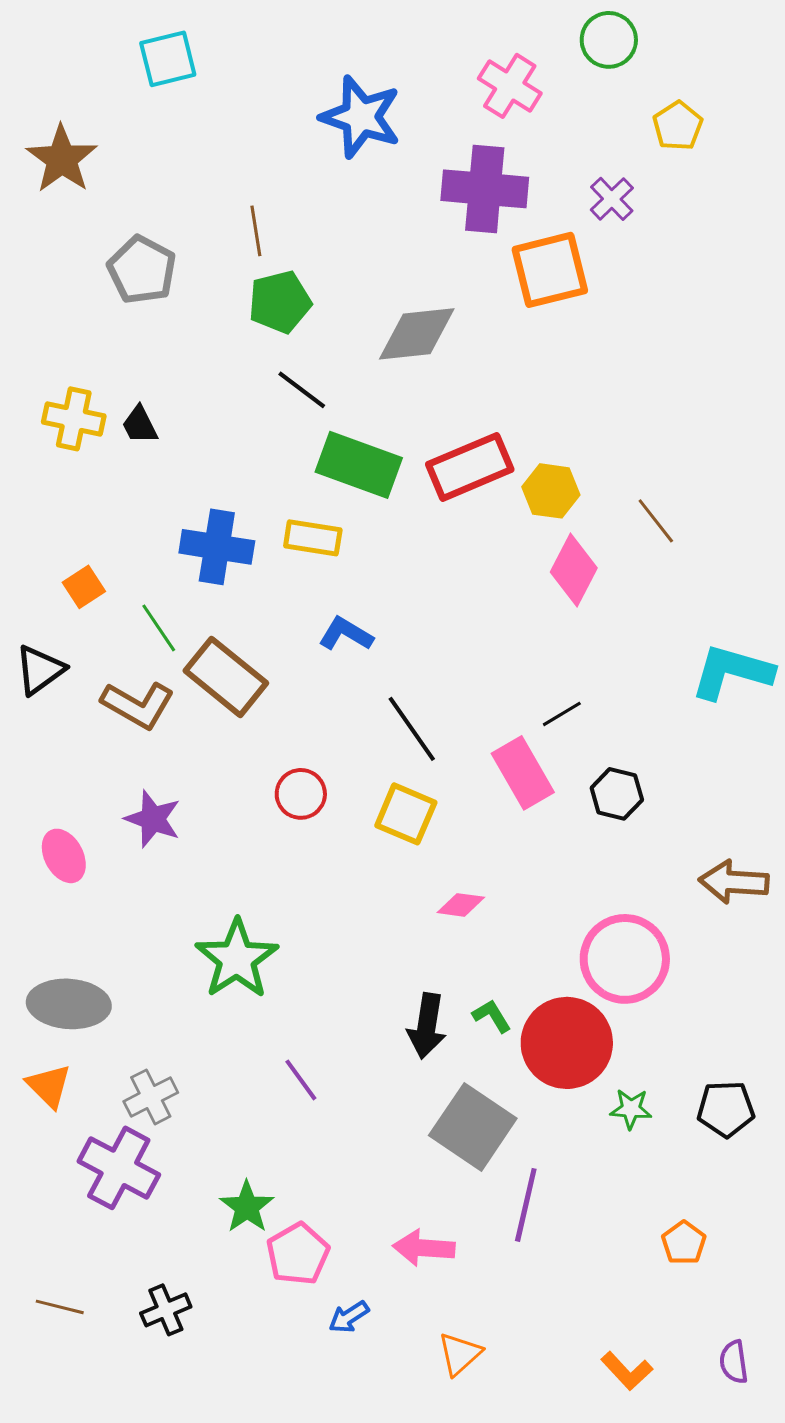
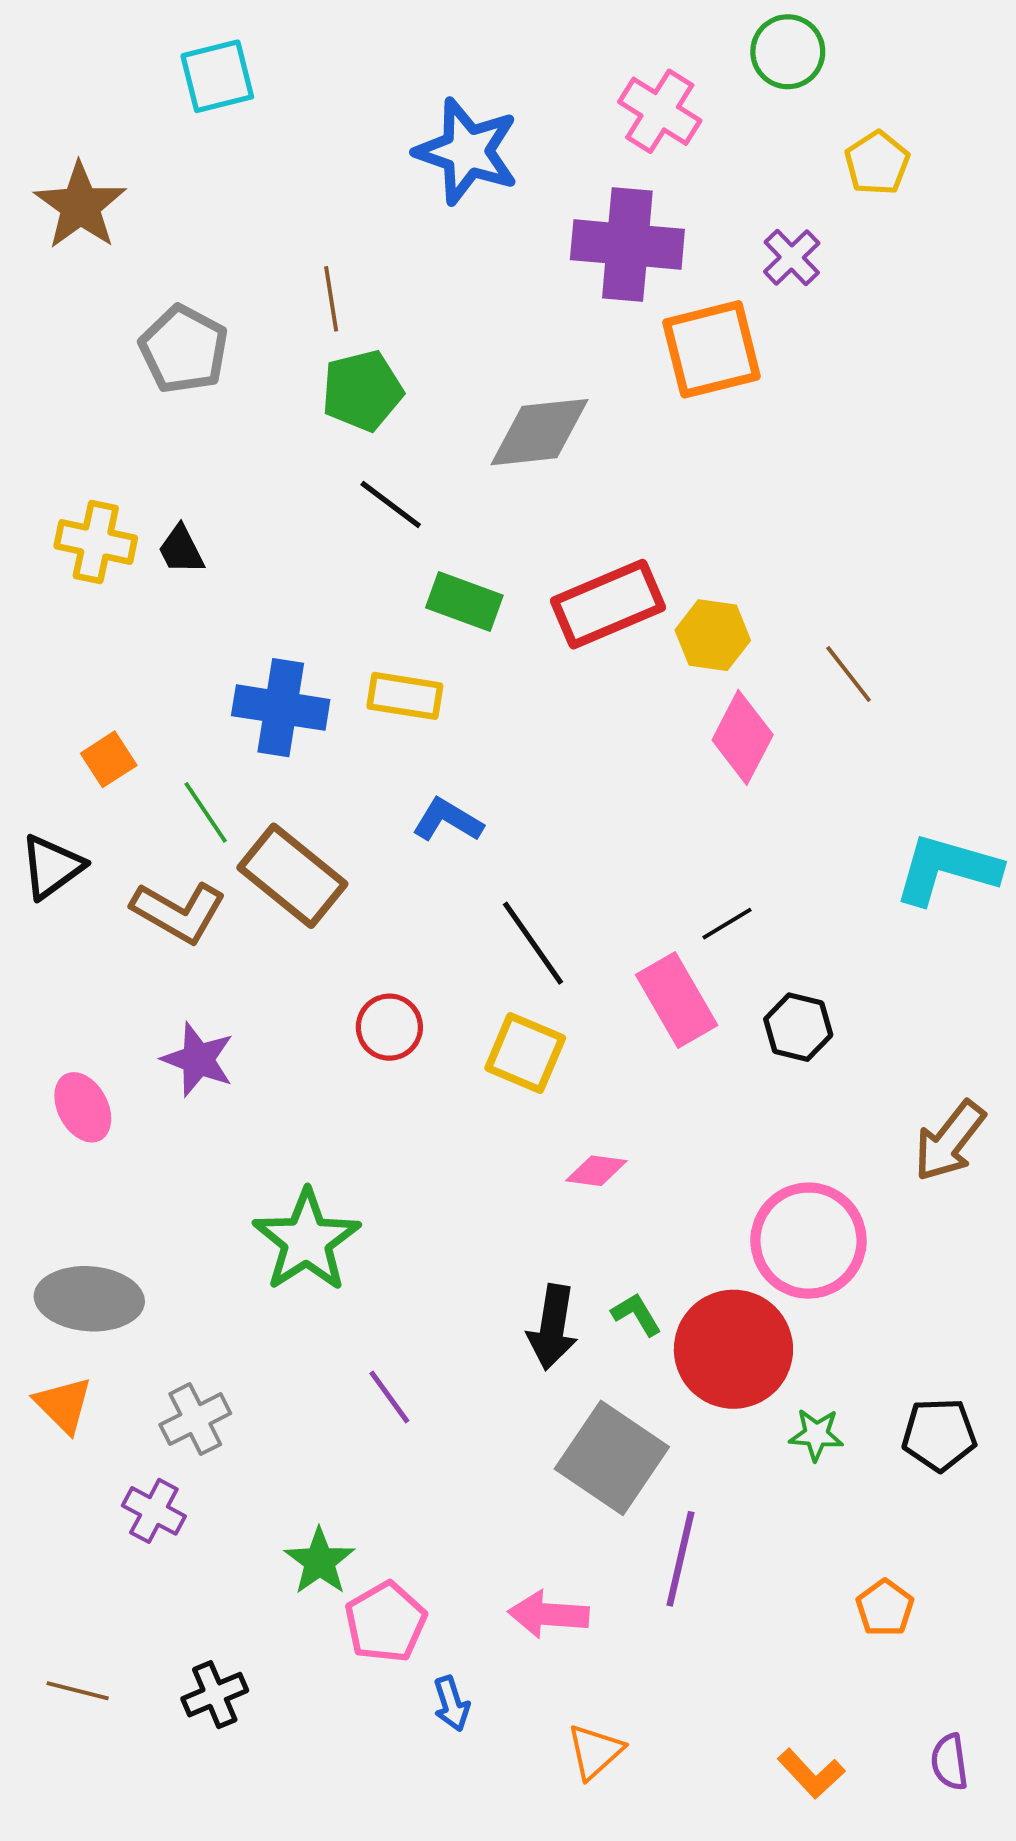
green rectangle: (359, 465) -> (464, 602), size x0.7
brown arrow: (734, 882) -> (950, 1141), turned -56
purple cross: (119, 1168) -> (154, 1511), size x0.6
blue arrow: (349, 1317) -> (451, 1704), turned -75

